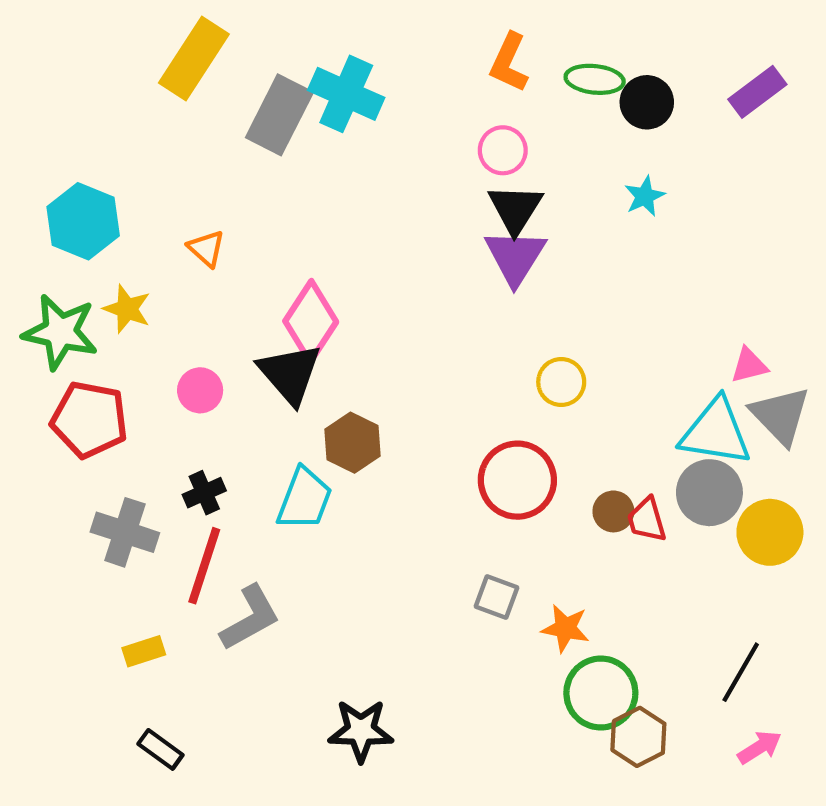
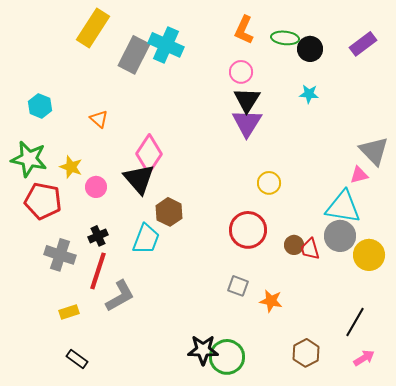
cyan star: (645, 196) -> (309, 94), turned 30
cyan hexagon: (83, 221) -> (40, 106), size x0.7
yellow star: (127, 309) -> (71, 167), moved
gray triangle: (780, 415) -> (374, 151), moved
green circle: (601, 693) -> (227, 357), moved
black star: (361, 731) -> (203, 350), moved

